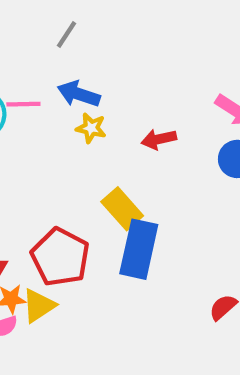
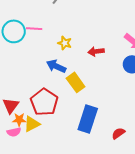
blue arrow: (79, 94) -> (56, 66), moved
blue rectangle: (139, 249) -> (88, 119), moved

